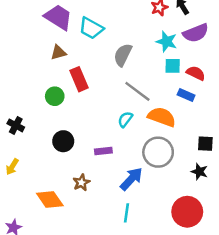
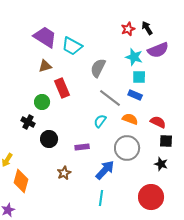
red semicircle: (196, 73) -> (158, 122), moved
blue rectangle: (186, 95) -> (135, 95), moved
orange semicircle: (162, 117) -> (130, 119), size x0.7
black cross: (16, 125) -> (28, 122), moved
orange diamond: (50, 200) -> (21, 181), moved, turned 50

